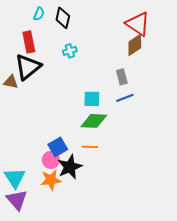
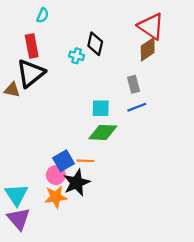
black diamond: (63, 18) -> (95, 44), moved
cyan cross: (70, 51) -> (77, 56), turned 32
orange line: (90, 147) -> (85, 161), moved

